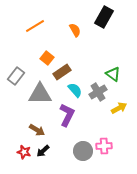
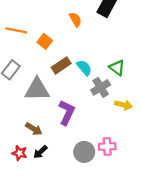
orange line: (35, 26) -> (16, 30), moved, turned 42
orange square: (47, 58) -> (45, 41), moved
cyan semicircle: (75, 90) -> (84, 68), moved
yellow arrow: (119, 108) -> (124, 105), turned 42

